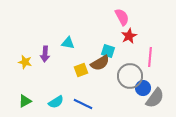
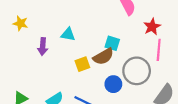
red star: (129, 36) -> (152, 27), moved
yellow star: (25, 62) -> (21, 23), moved
blue circle: (143, 88) -> (113, 84), moved

